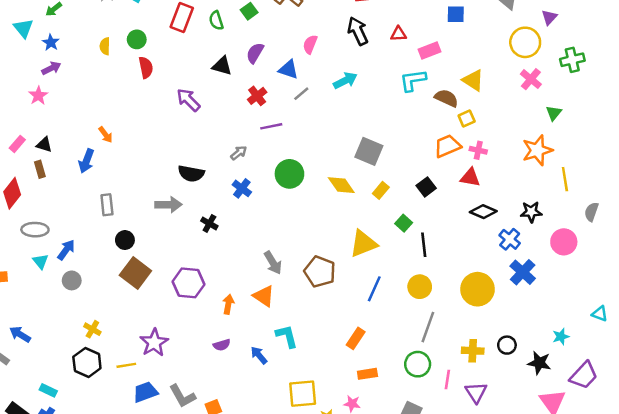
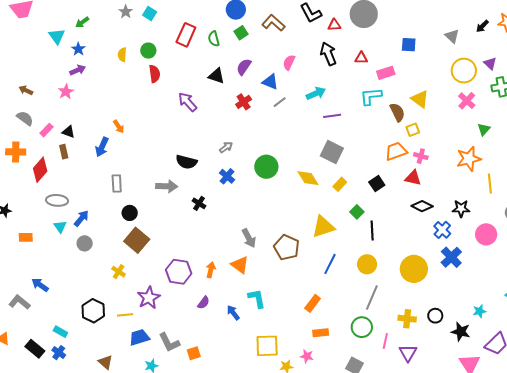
purple triangle: (549, 17) -> (490, 63), moved, turned -32
brown semicircle: (446, 98) -> (397, 112), turned 36
purple line: (271, 126) -> (332, 116), moved
purple hexagon: (189, 283) -> (179, 272), moved
yellow cross: (92, 329) -> (119, 272), moved
purple semicircle: (222, 345) -> (204, 303), turned -40

